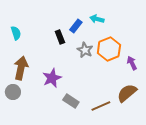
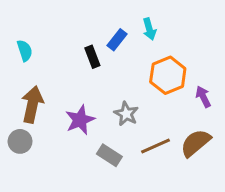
cyan arrow: (97, 19) -> (149, 29), turned -120
gray star: (85, 50) -> (126, 114), moved
brown line: (101, 106) -> (156, 146), moved

